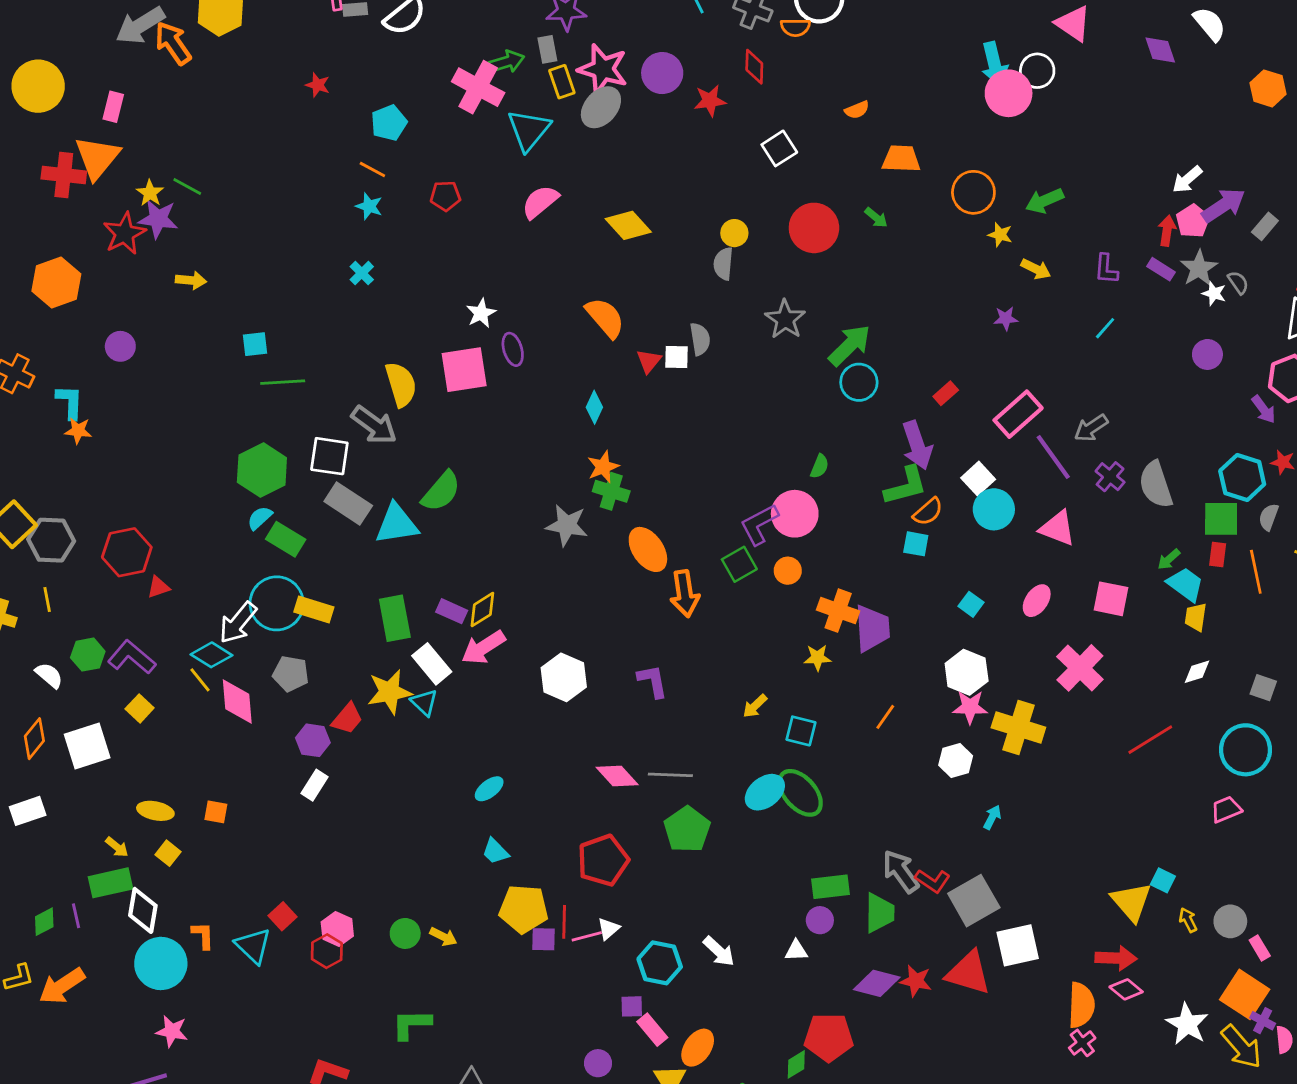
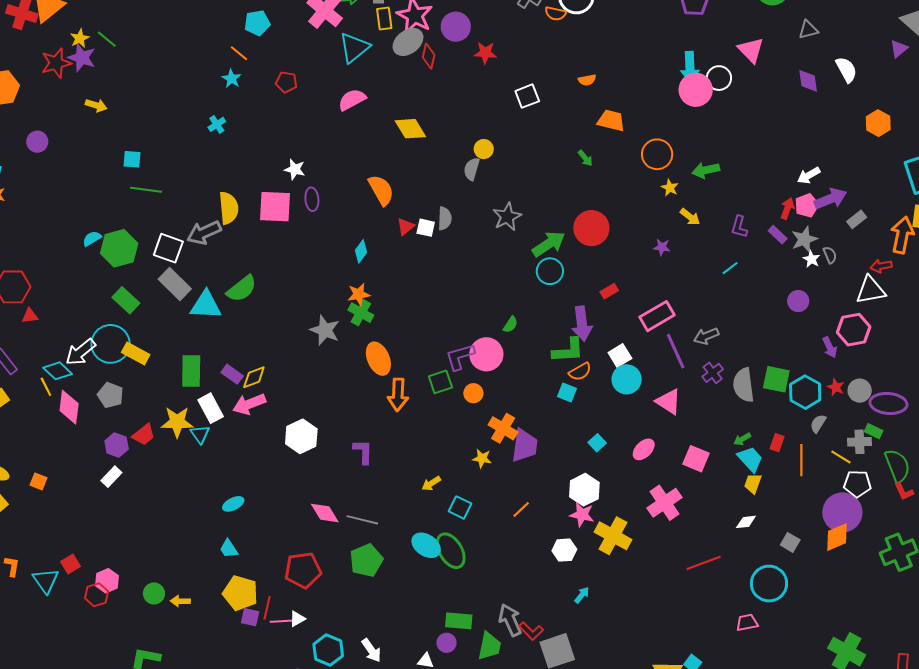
red diamond: (754, 67) -> (429, 56), moved
red circle: (814, 228) -> (591, 228), moved
white star: (481, 313) -> (295, 169), turned 30
gray arrow: (374, 425) -> (204, 233), turned 108
cyan semicircle: (260, 518) -> (92, 239), moved
green square: (1221, 519) -> (776, 379), moved
cyan ellipse: (765, 792) -> (426, 545), turned 60
yellow arrow: (443, 937) -> (180, 601), turned 144

